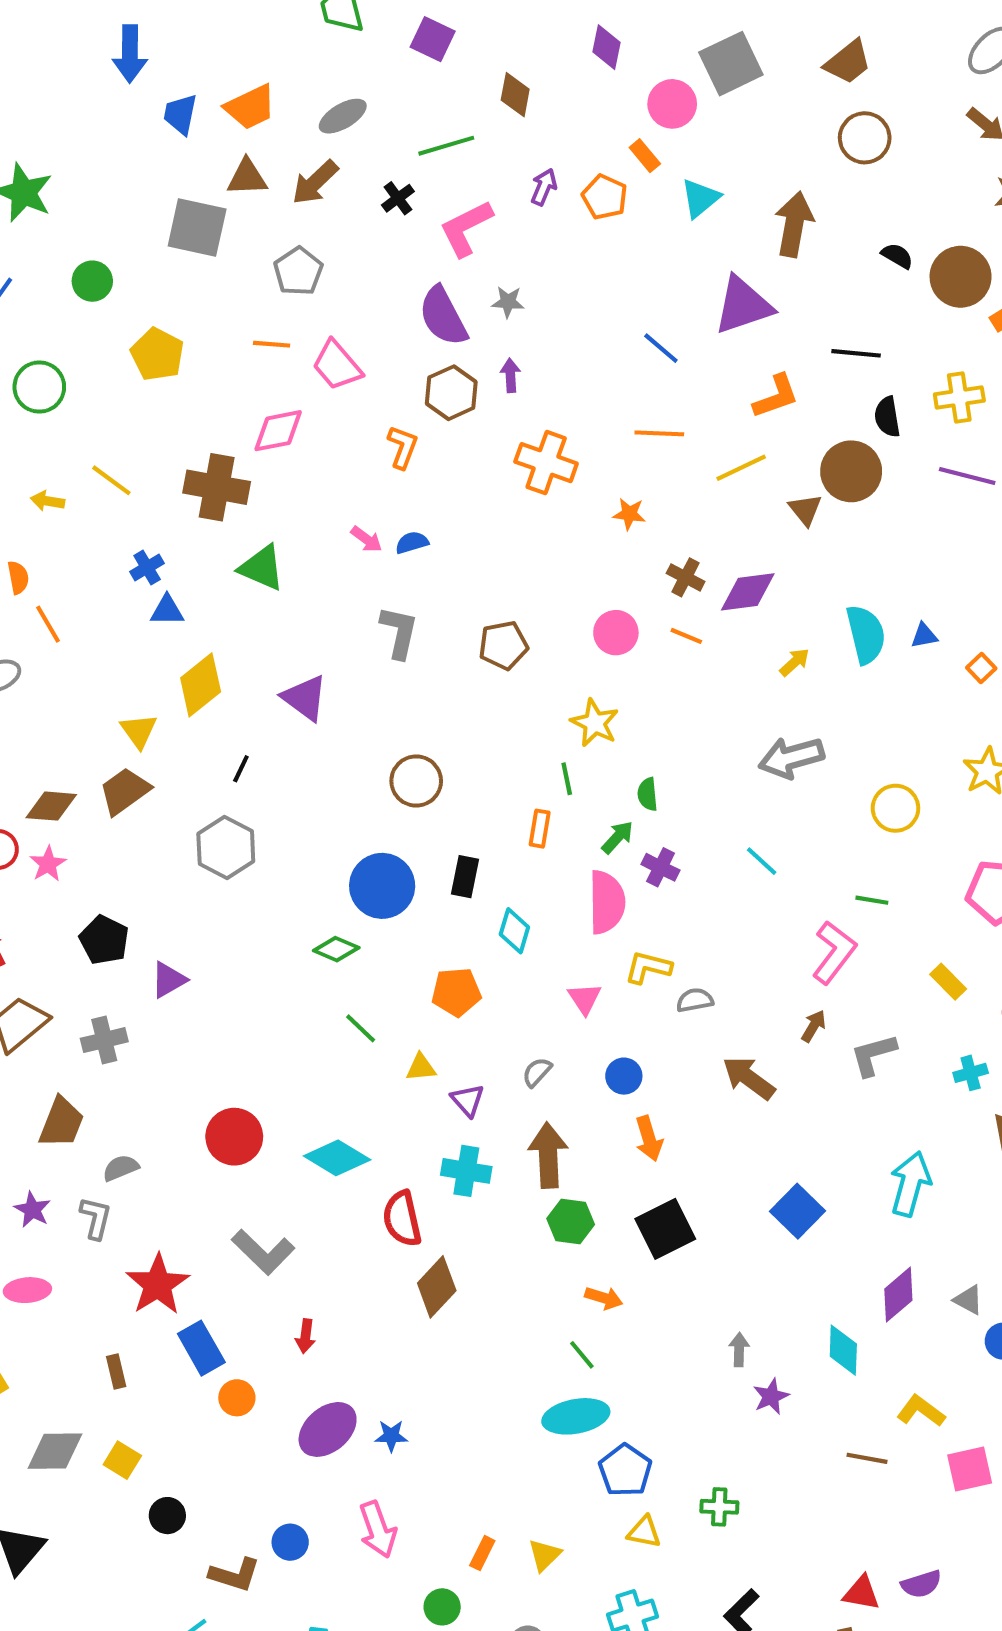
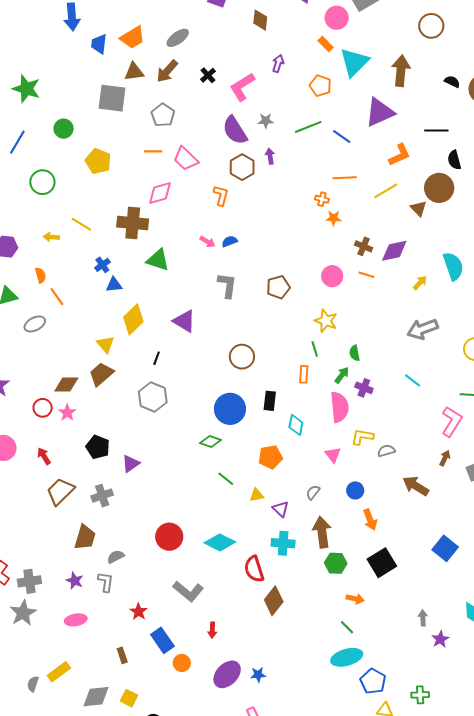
green line: (446, 146) -> (308, 127), moved
orange pentagon: (605, 197) -> (320, 86), moved
cyan triangle: (700, 198) -> (354, 62), size x1.5
orange cross: (546, 463) -> (322, 199), moved, size x0.5
red star: (158, 1285) -> (139, 612), size x0.6

